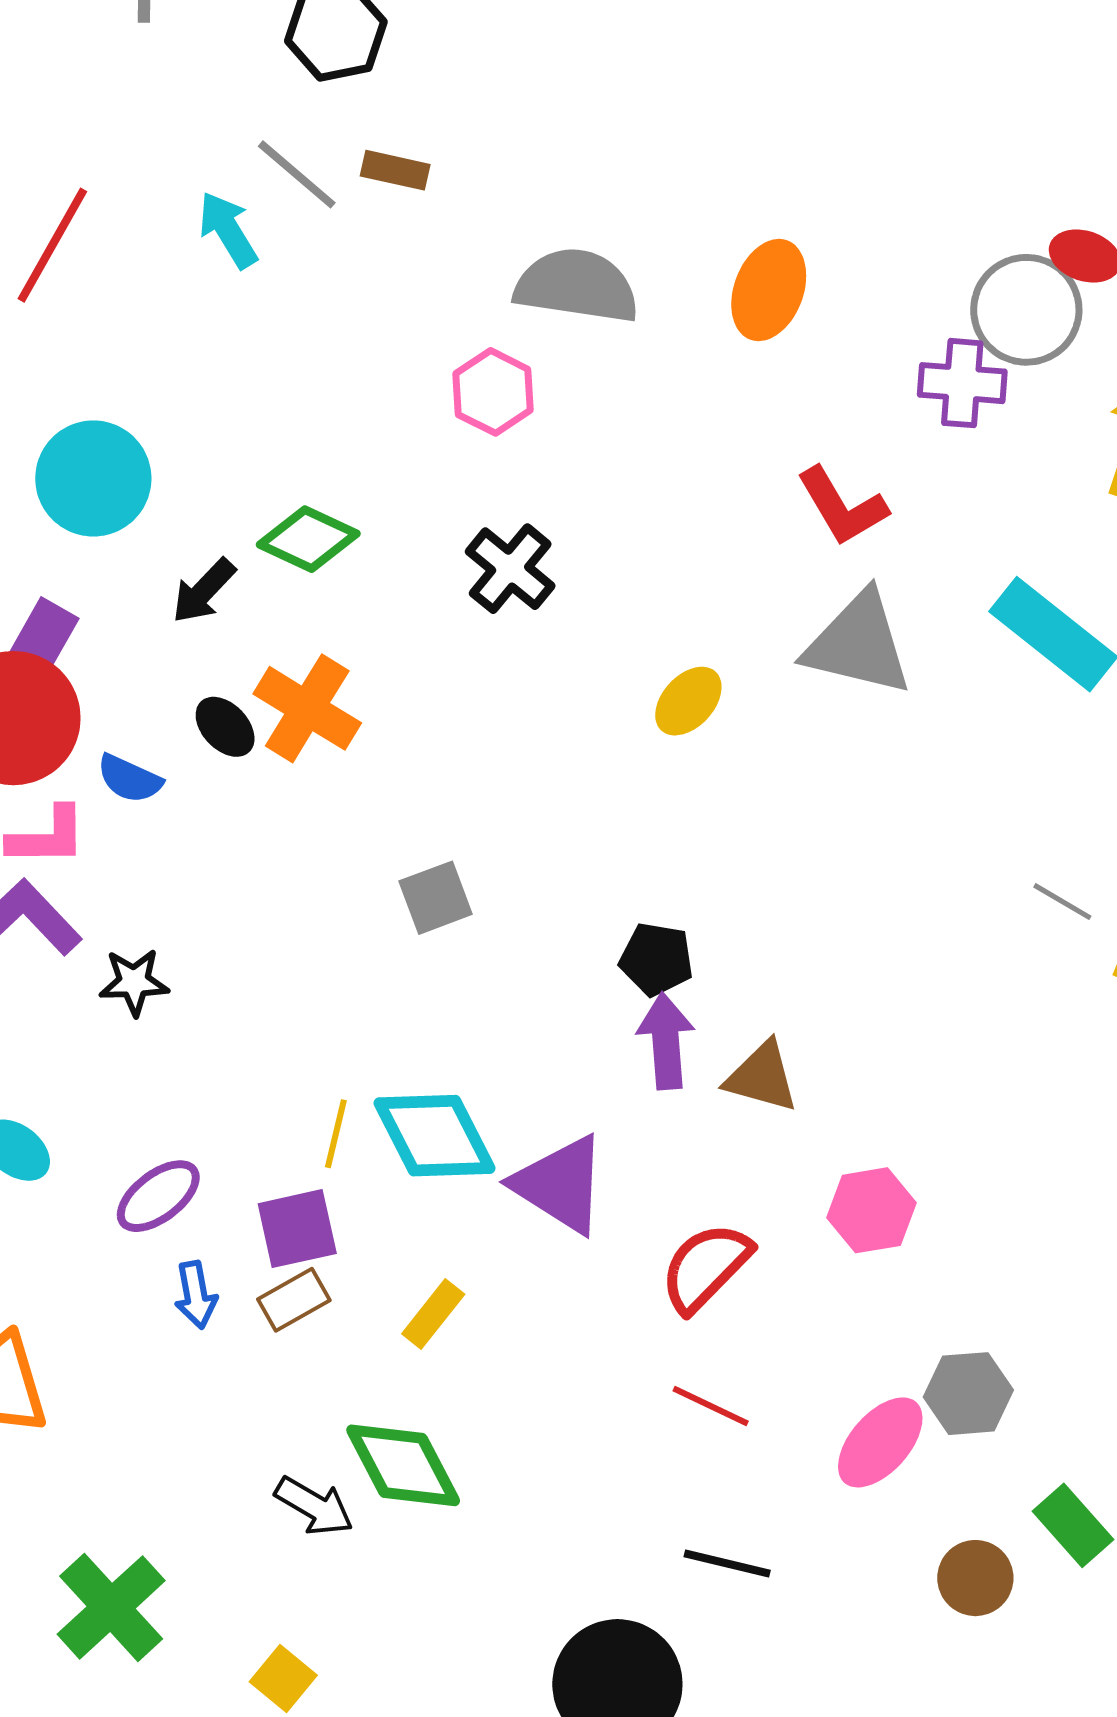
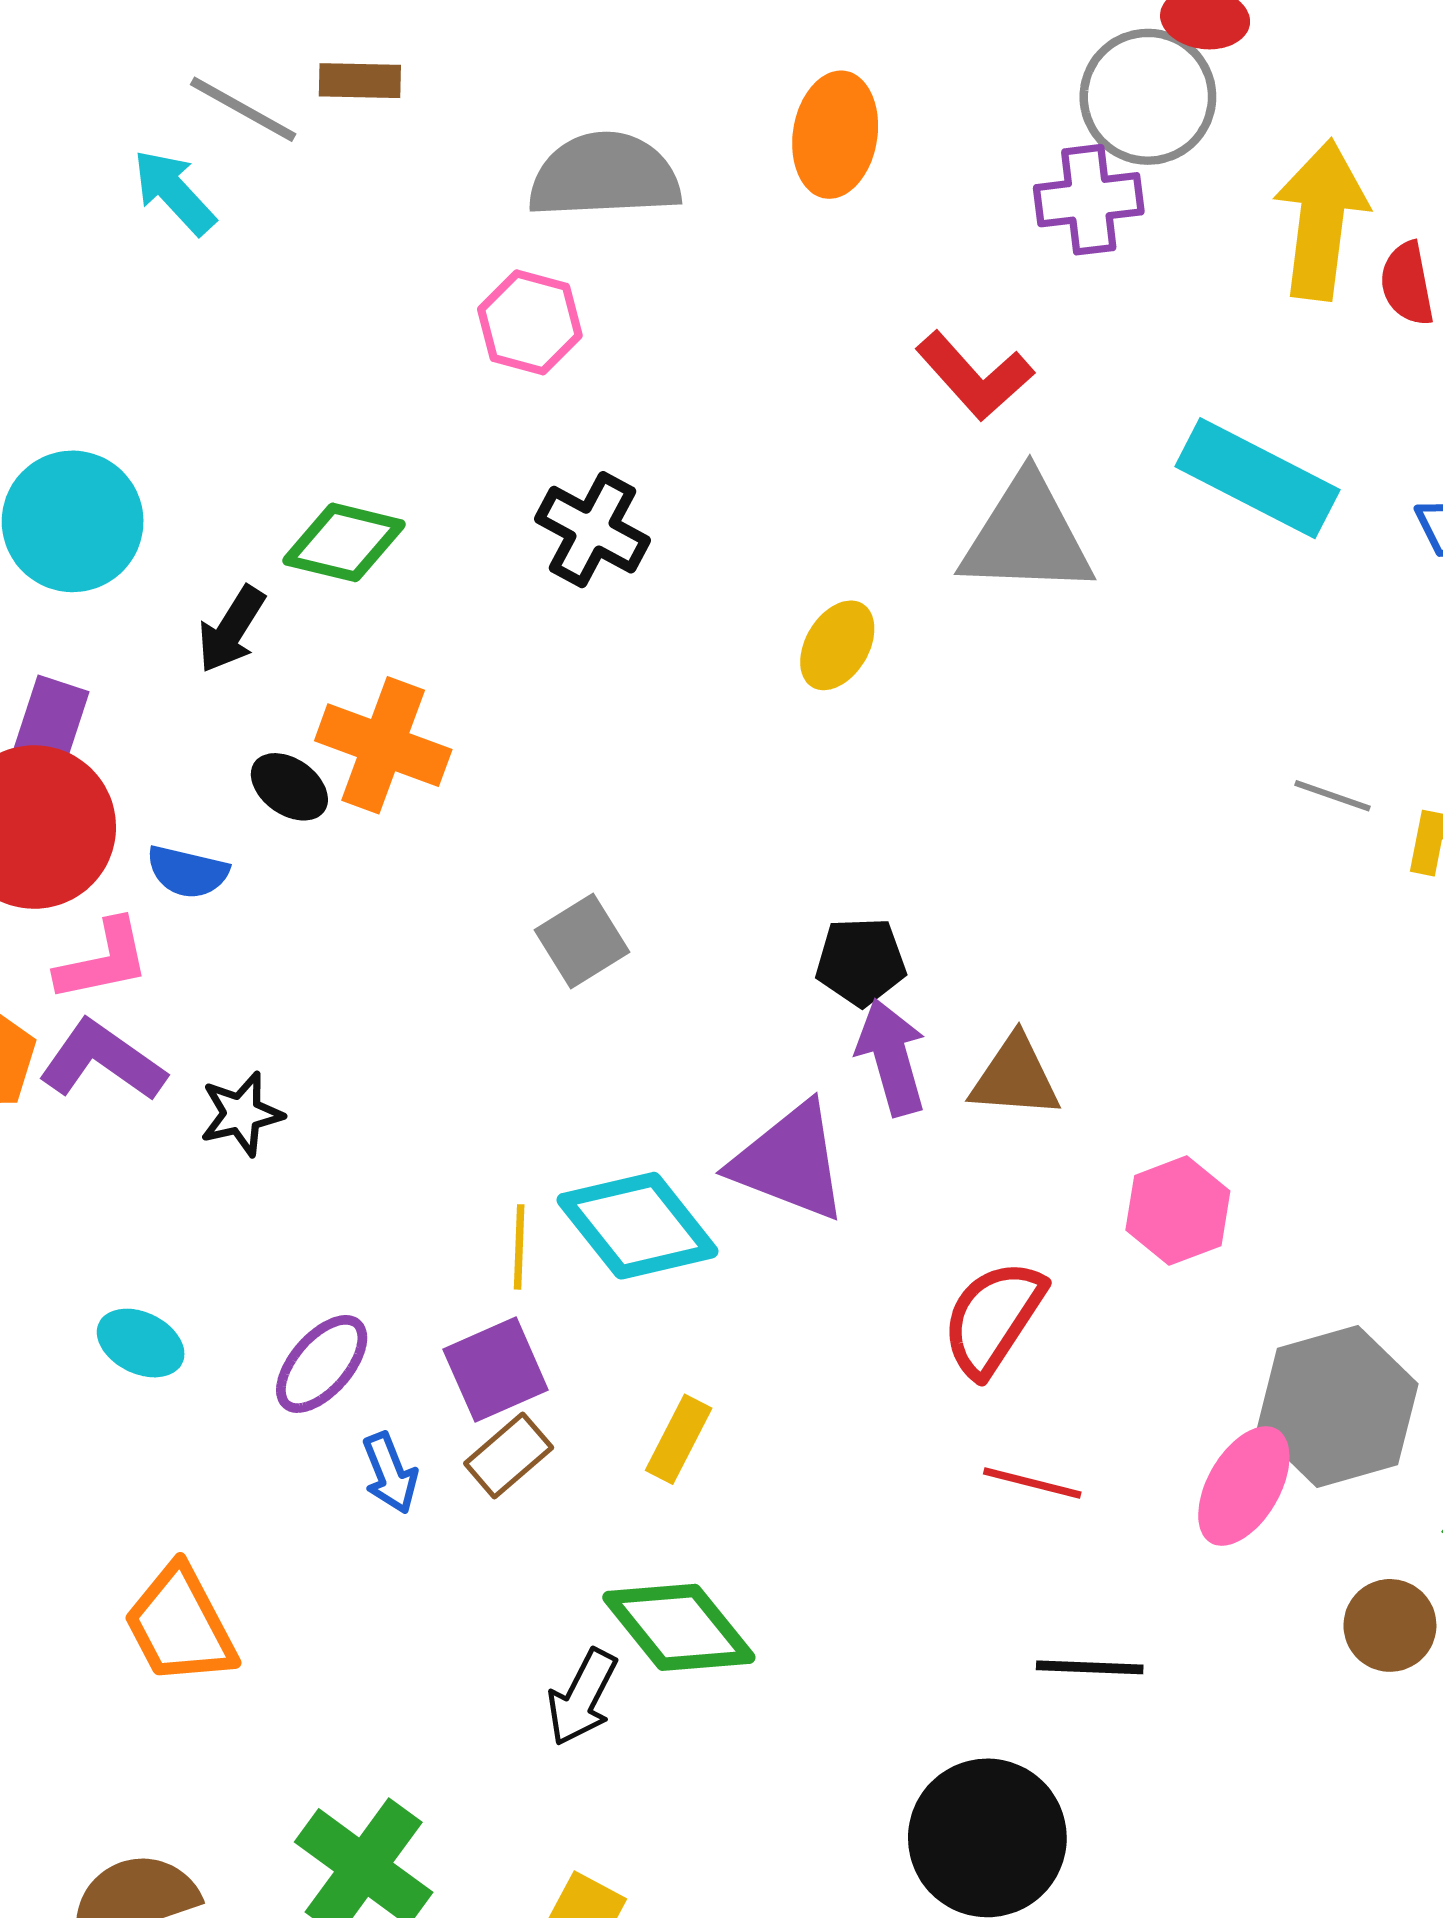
purple triangle: (560, 1184) -> (790, 1162), moved
gray hexagon: (968, 1394) -> (1338, 1406), size x1.5
black arrow: (314, 1506) -> (582, 1697), turned 98

